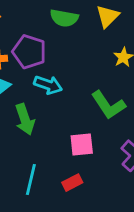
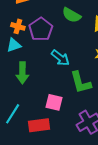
cyan arrow: (48, 85) -> (60, 58), moved
red rectangle: (72, 183) -> (39, 125), size x1.5

